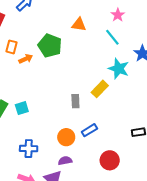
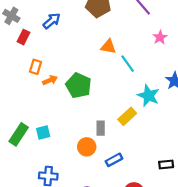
pink star: (118, 15) -> (160, 37), moved
cyan line: (112, 37) -> (128, 64), moved
green pentagon: (50, 46) -> (79, 85), moved
orange circle: (66, 137) -> (87, 147), moved

